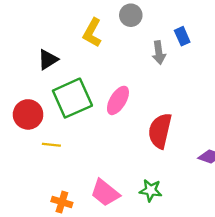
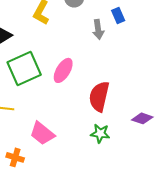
green star: (151, 190) -> (100, 133), moved
pink trapezoid: (105, 193) -> (42, 133), moved

